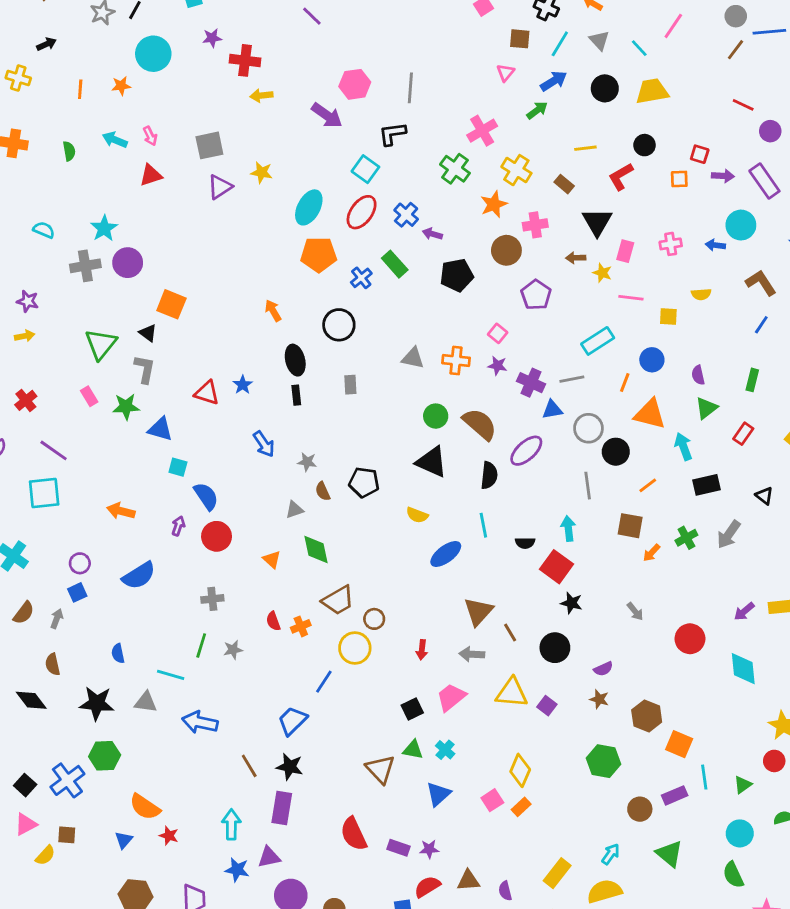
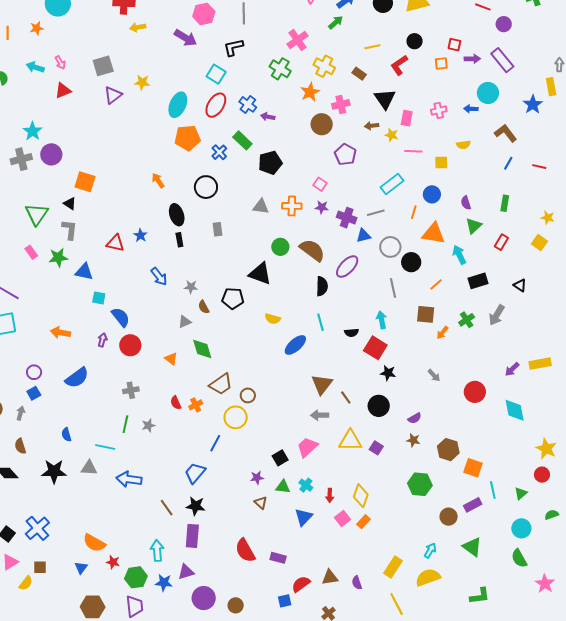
black pentagon: (457, 275) -> (270, 163), moved
black triangle: (432, 462) -> (260, 274), moved
red arrow: (422, 650) -> (330, 495), moved
green hexagon: (105, 756) -> (136, 577), moved
brown triangle: (380, 769) -> (261, 503), size x0.6
purple star: (429, 849) -> (257, 478), moved

